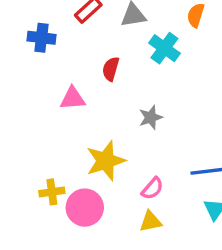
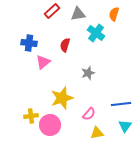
blue cross: (41, 38) -> (29, 43), moved
pink triangle: (73, 98) -> (43, 62), turned -35
yellow triangle: (151, 221) -> (97, 133), moved

